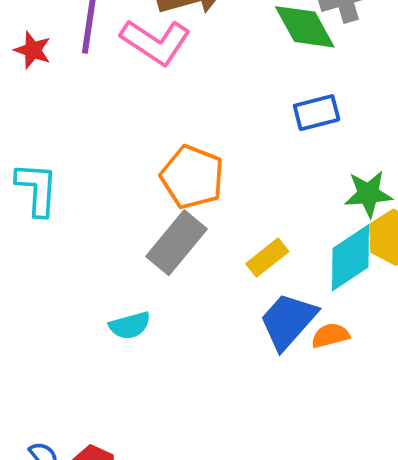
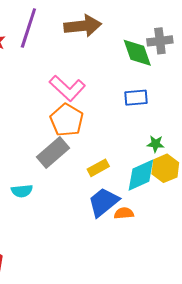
pink L-shape: (156, 42) -> (67, 88), moved
green star: (368, 194) -> (156, 144), size x0.7

